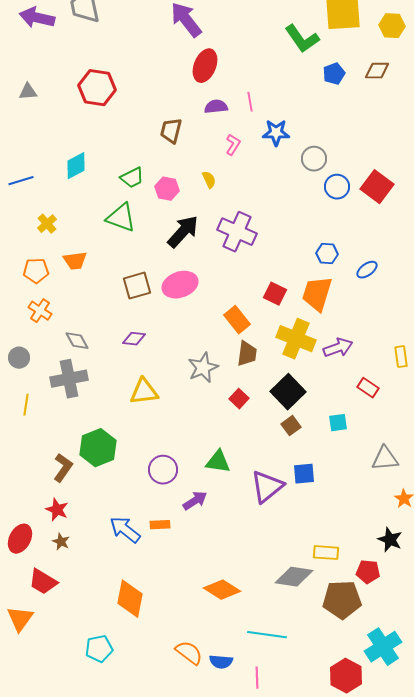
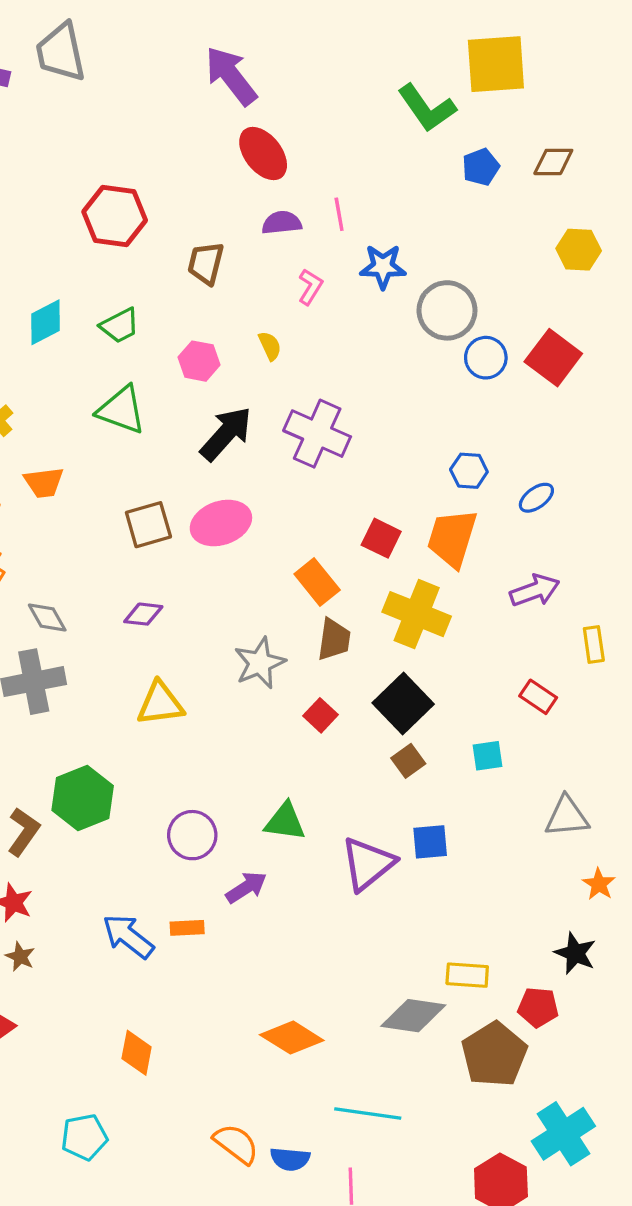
yellow hexagon: (392, 26) -> (579, 250), moved
red ellipse: (205, 66) -> (263, 154), turned -60
red hexagon: (97, 88) -> (115, 216), moved
gray circle: (314, 159) -> (447, 310), size x1.4
green trapezoid: (132, 178) -> (120, 326), moved
purple arrow: (338, 348) -> (535, 590), moved
orange diamond: (130, 599) -> (137, 1053), size x0.7
brown pentagon: (342, 600) -> (494, 1054), turned -30

